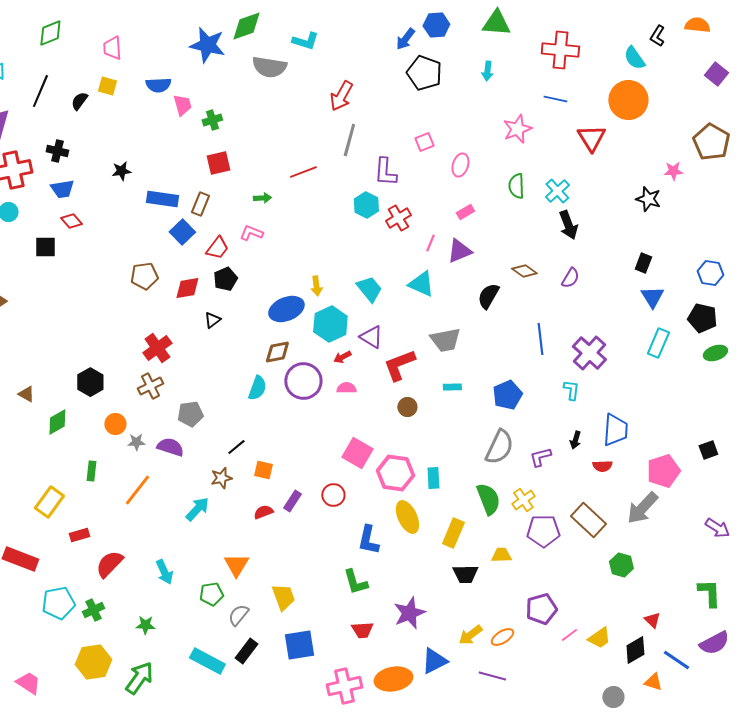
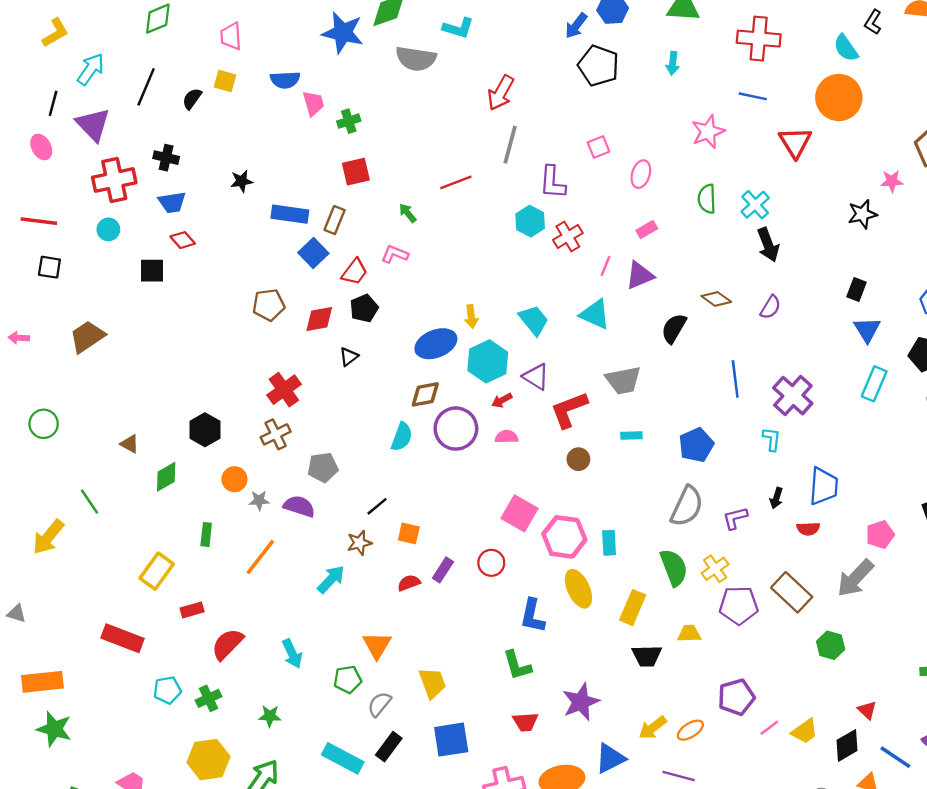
green arrow: (262, 198) -> (408, 213), turned -126
black star: (648, 199) -> (862, 214), turned -30
pink pentagon: (663, 471) -> (880, 535), size x0.7
cyan pentagon: (58, 603) -> (167, 690), size x0.7

